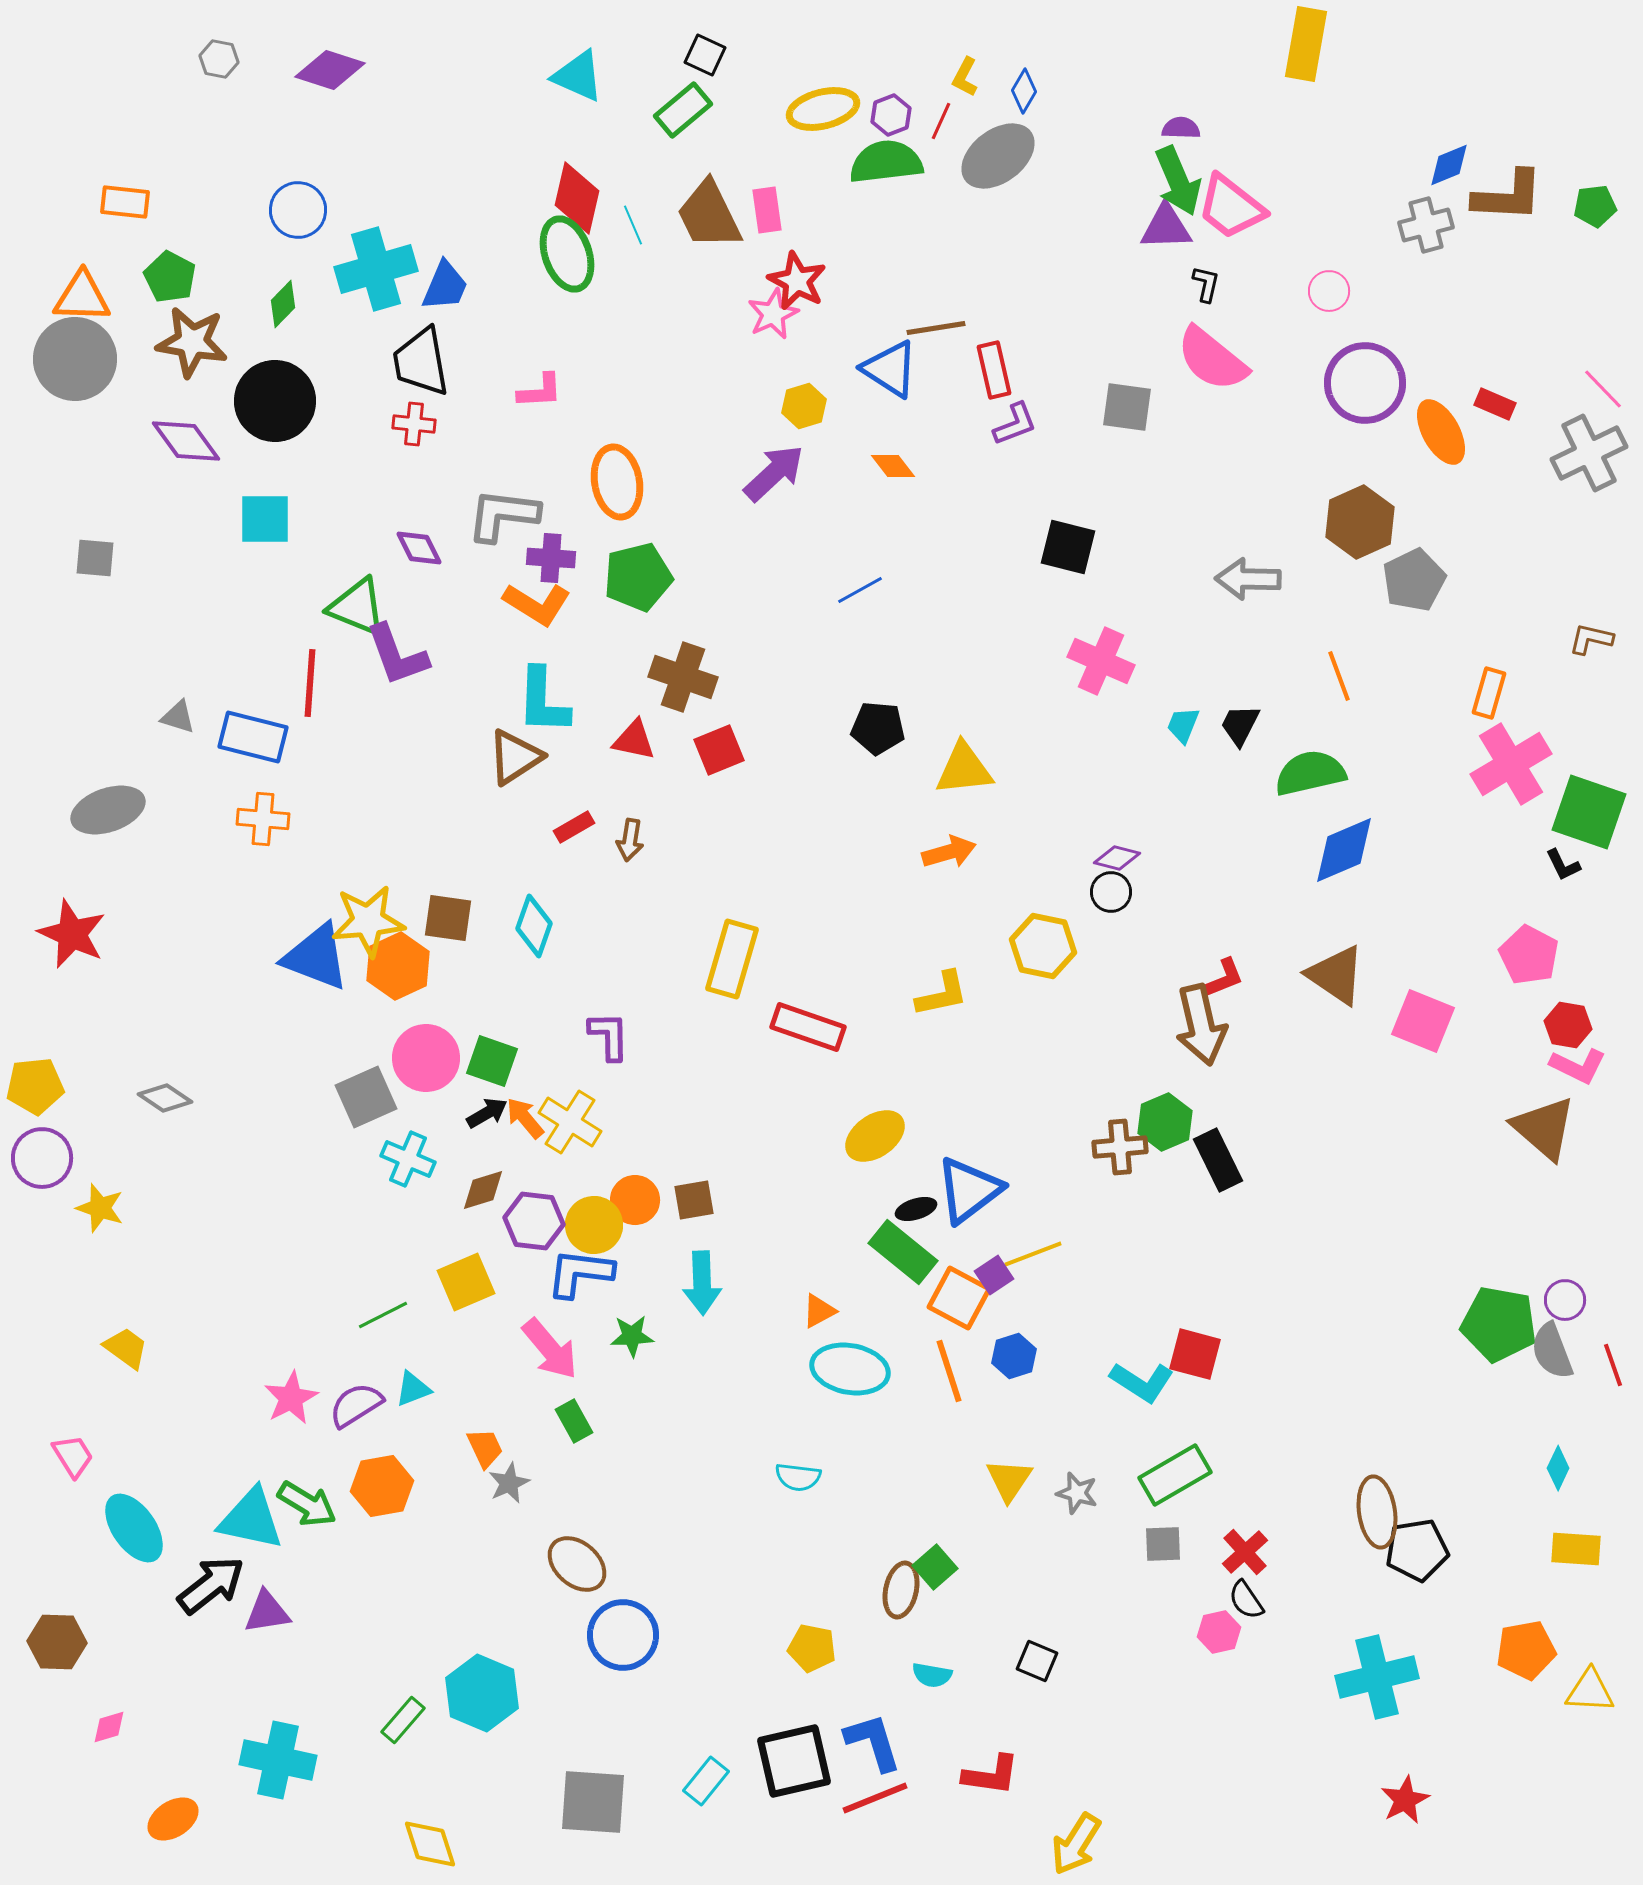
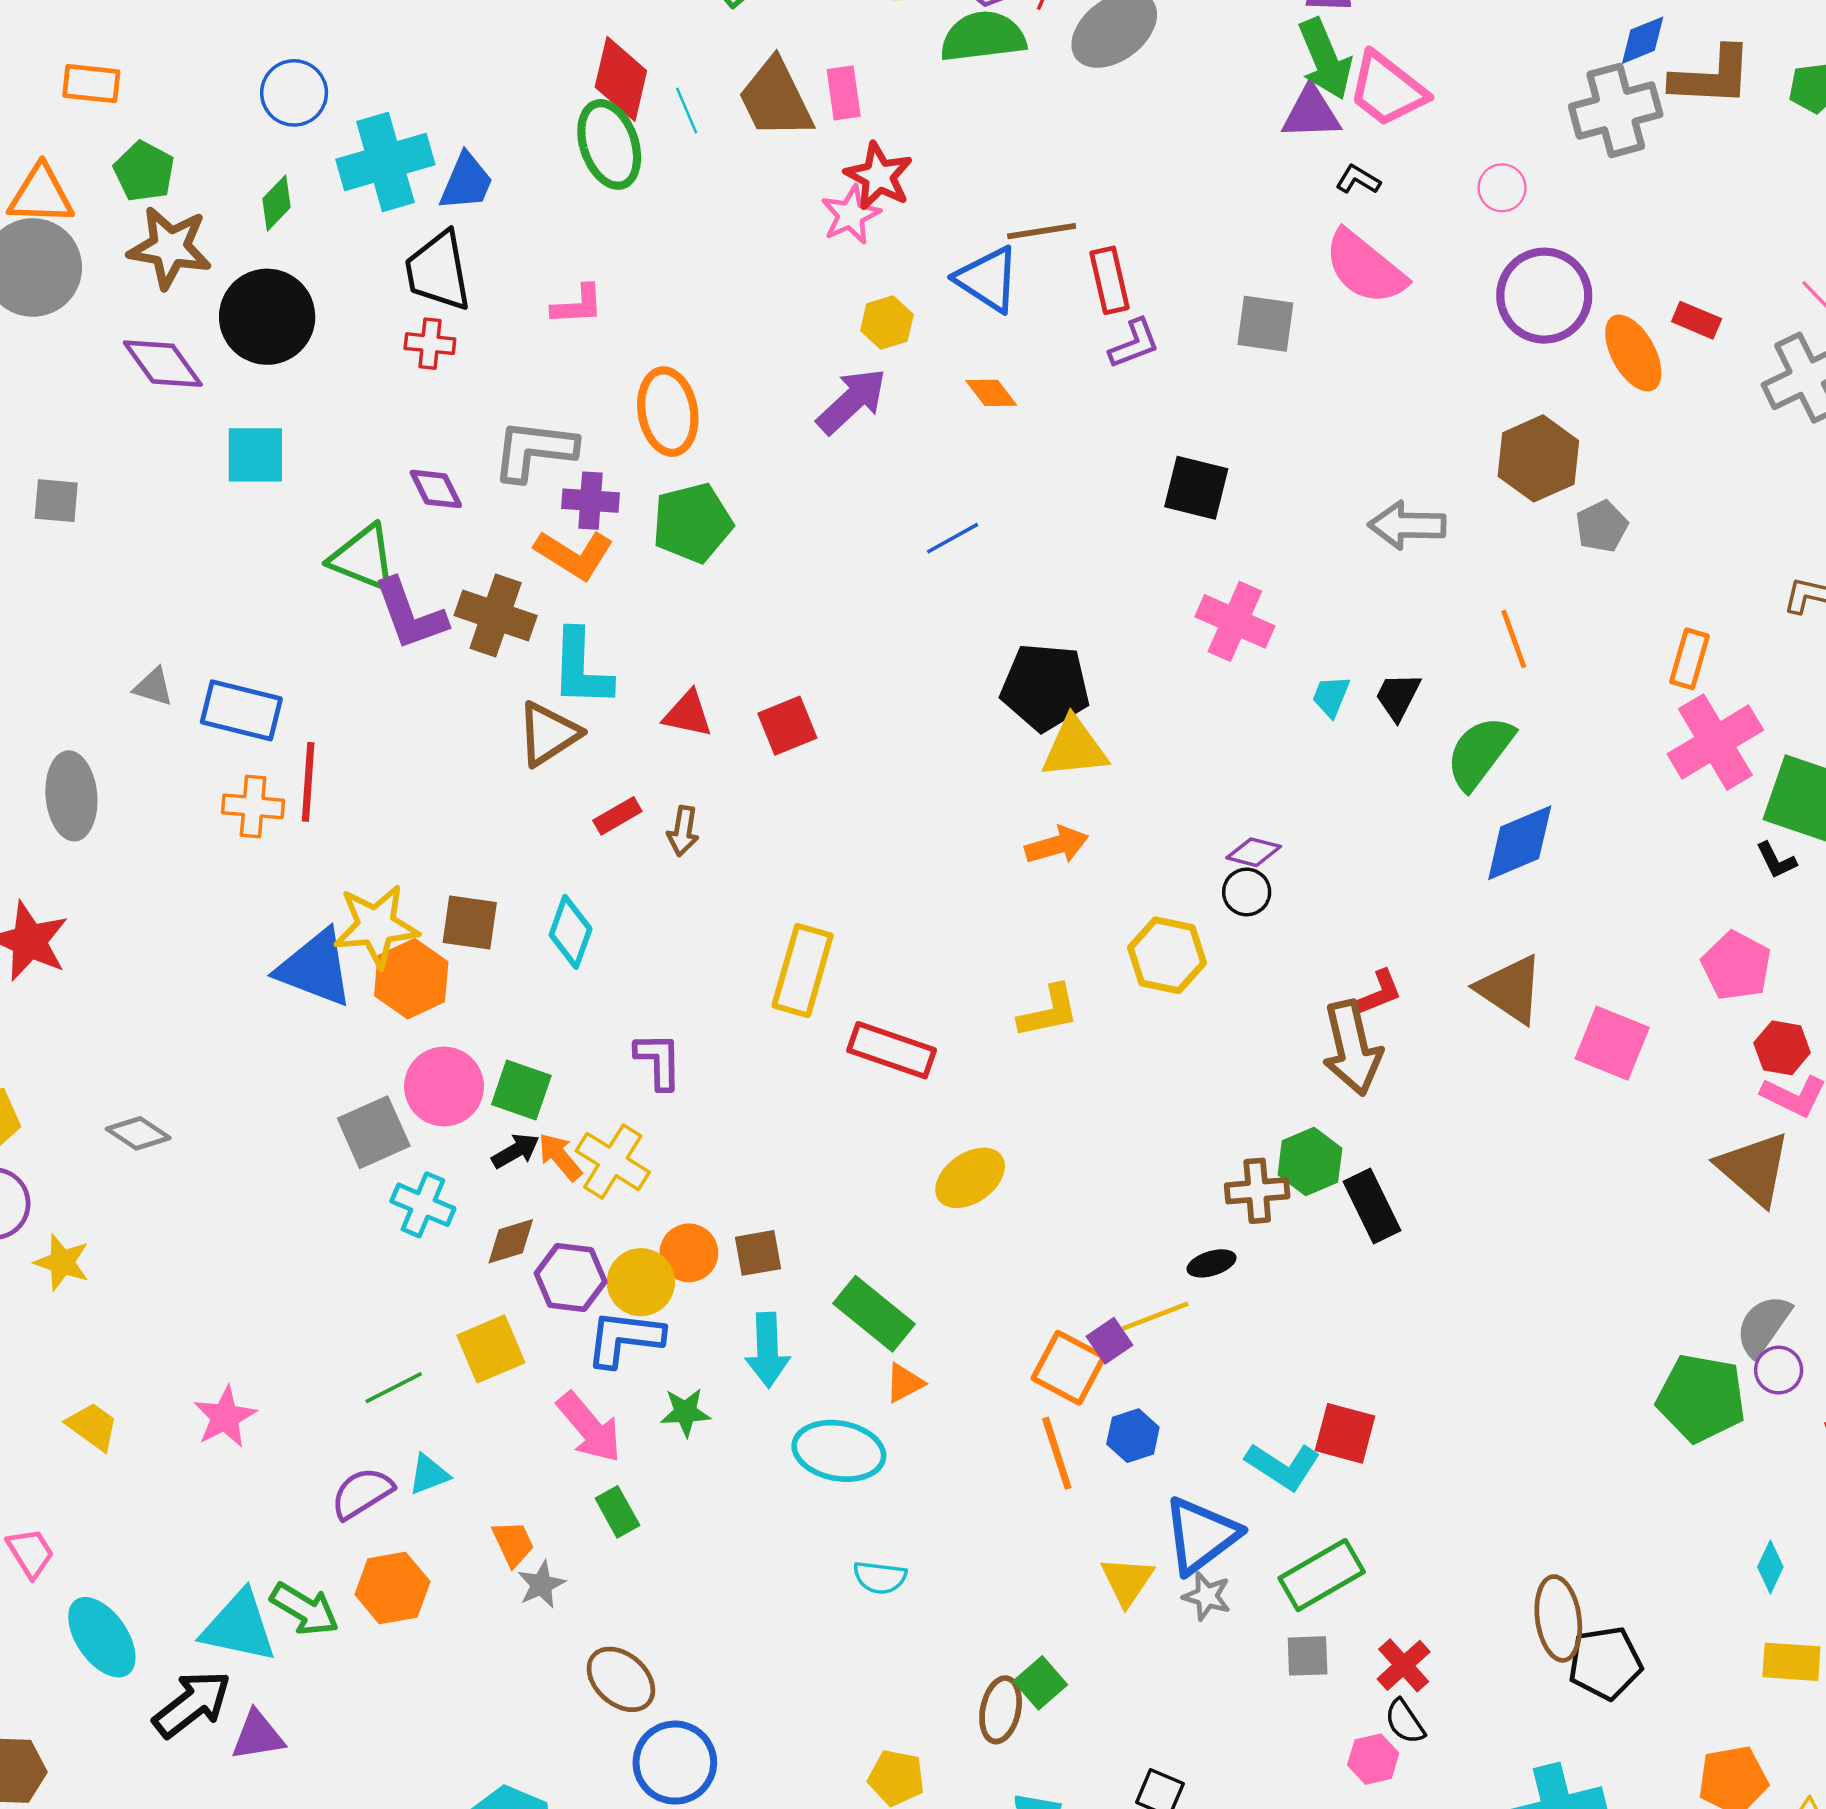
gray cross: (1426, 225) -> (1616, 110), size x1.4
black L-shape: (1206, 284) -> (1358, 180), turned -72
gray pentagon: (1414, 580) -> (1602, 526), size x0.7
brown cross: (683, 677) -> (496, 615), moved
red line: (310, 683) -> (308, 782), moved
black pentagon: (878, 728) -> (1045, 687), moved, size x1.4
green semicircle: (1310, 773) -> (1480, 753), turned -40
gray ellipse: (108, 810) -> (71, 796), turned -76
blue triangle: (969, 1190) -> (1201, 1535), moved
black ellipse: (916, 1209) -> (1211, 1263), moved
green rectangle: (903, 1252) -> (874, 1314), moved
gray semicircle: (1552, 1351) -> (1763, 1326), moved, turned 56
cyan ellipse: (850, 1369) -> (839, 1451), moved
pink star: (291, 1398) -> (225, 1417), moved

